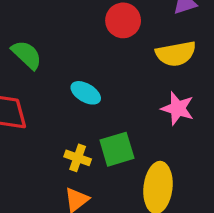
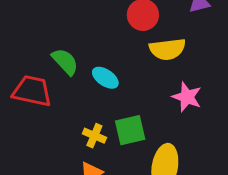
yellow semicircle: (176, 54) -> (167, 49), moved
green semicircle: (27, 55) -> (65, 62), moved

